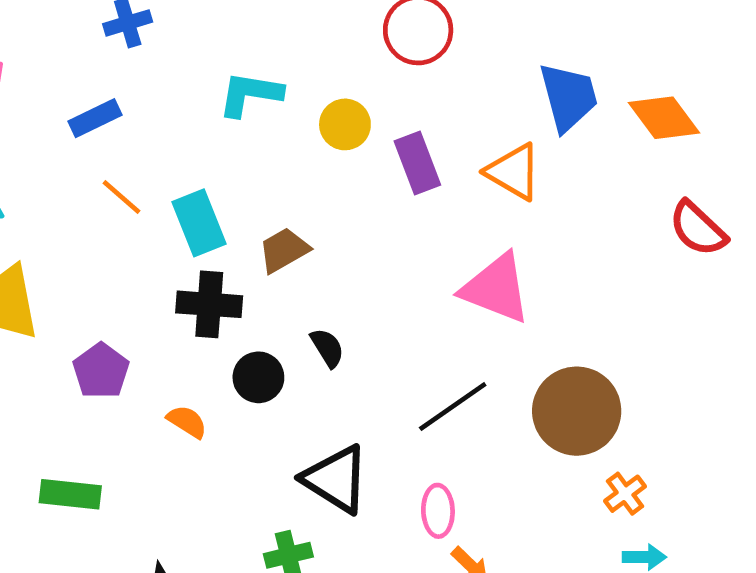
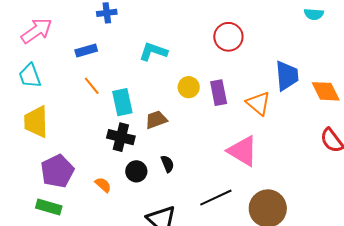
yellow circle: (345, 124) -> (189, 87), moved
purple pentagon: (101, 371) -> (57, 171), moved, size x1.4

